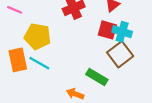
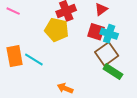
yellow pentagon: (38, 36) -> (57, 30), moved
green rectangle: (97, 77) -> (113, 72), moved

